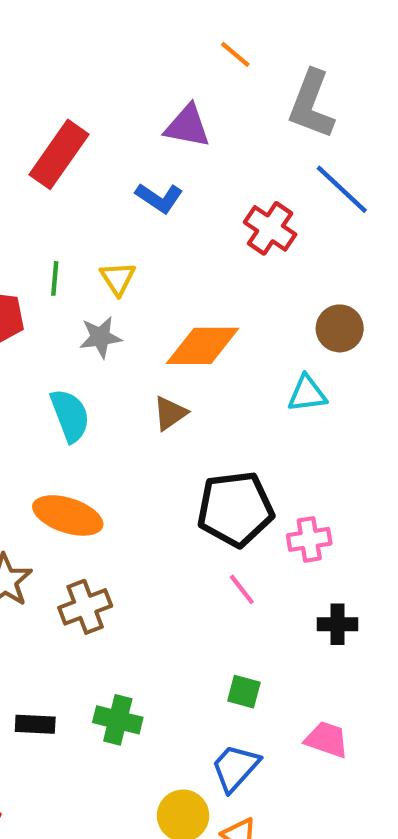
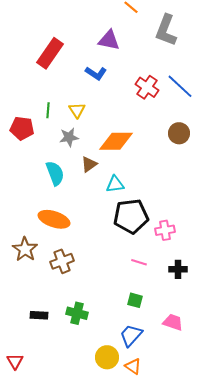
blue line: (342, 189) -> (180, 86), moved
cyan triangle: (307, 394) -> (115, 184), moved
brown triangle: (170, 413) -> (89, 164), moved
pink line: (242, 589) -> (139, 262), moved, turned -35

